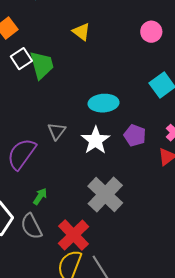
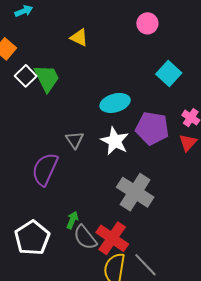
purple pentagon: (135, 135) -> (152, 128), size x1.5
green arrow: (40, 196) -> (72, 220), moved
gray semicircle: (31, 226) -> (85, 237), moved

